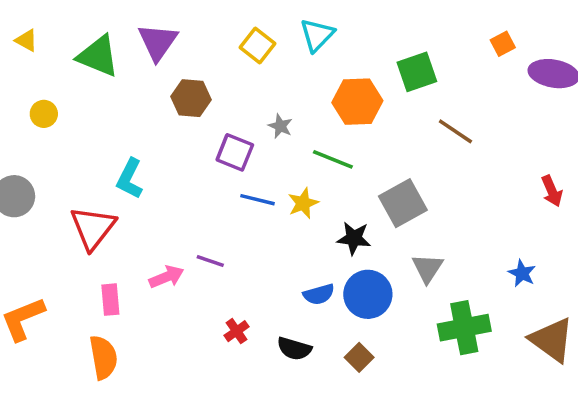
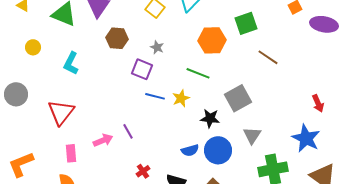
gray star: (280, 126) -> (157, 47), moved
cyan L-shape: (130, 179) -> (71, 63), moved
red arrow: (552, 191) -> (318, 103), moved
purple line: (210, 261) -> (128, 131), turned 42
blue star: (522, 273) -> (306, 138), size x1.8

